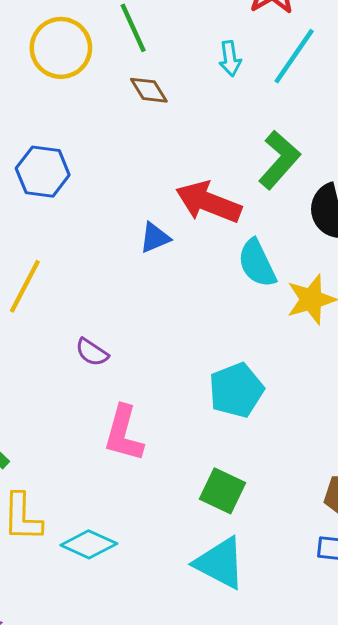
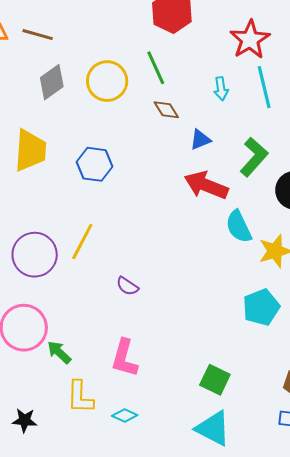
cyan line: (294, 56) -> (264, 87), turned -48
blue triangle: (155, 238) -> (200, 140), moved
cyan pentagon: (236, 390) -> (261, 307), moved
pink L-shape: (124, 433) -> (124, 358), moved
cyan diamond: (89, 544) -> (125, 416), size x0.7

